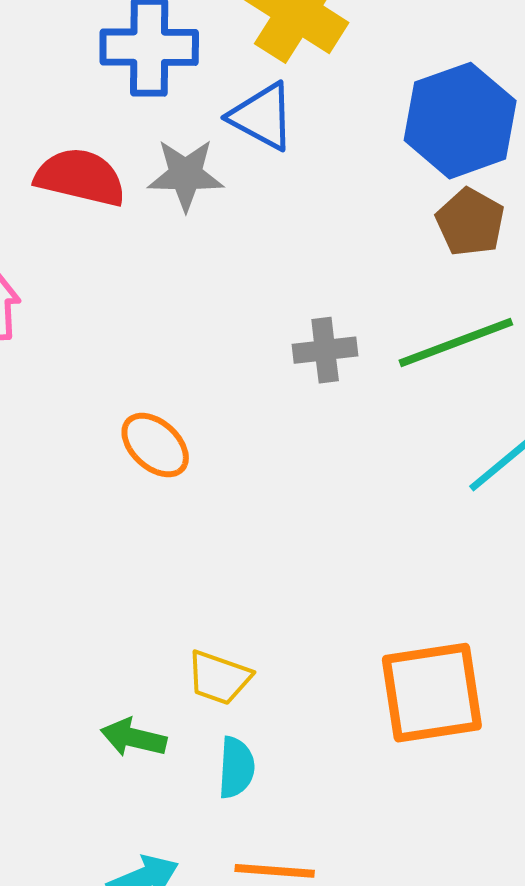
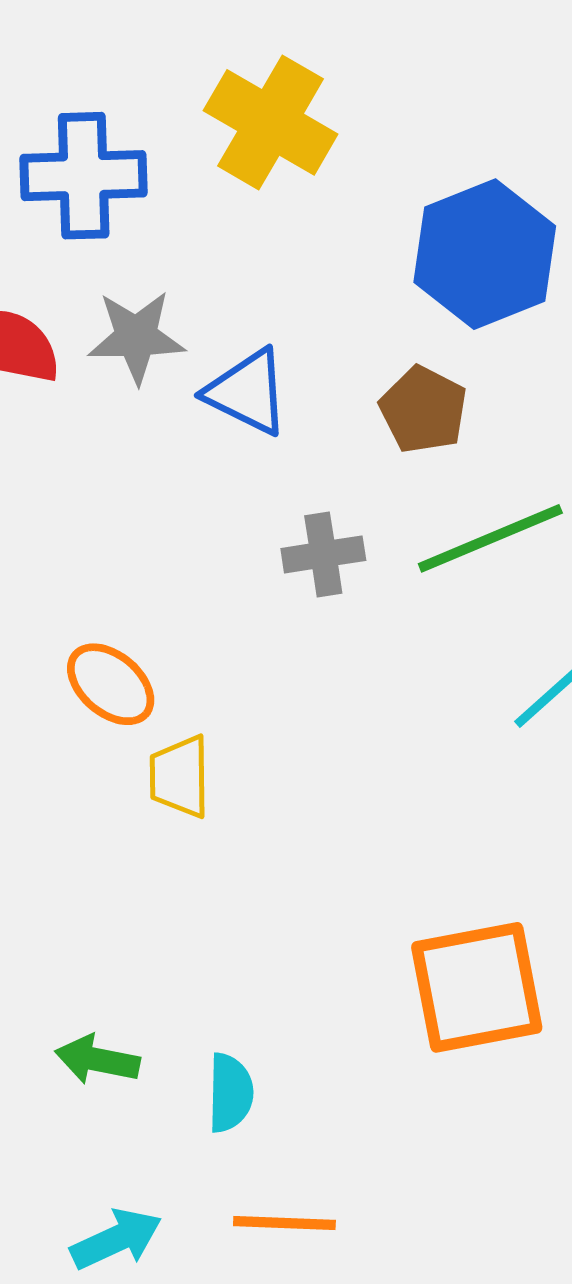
blue triangle: (262, 116) -> (247, 392), moved
brown pentagon: (470, 222) -> (423, 410), moved
yellow trapezoid: (219, 678) -> (180, 777), moved, turned 72

